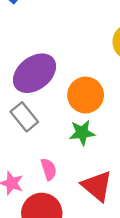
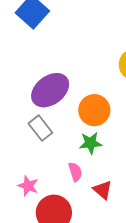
pink semicircle: (49, 169) -> (75, 172), moved
red triangle: (97, 186) -> (103, 190), size x0.7

